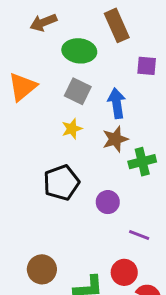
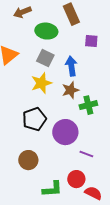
yellow star: (72, 129) -> (41, 83), size x1.5
purple circle: (108, 202) -> (65, 132), size x1.6
brown circle: (42, 269) -> (28, 160), moved

